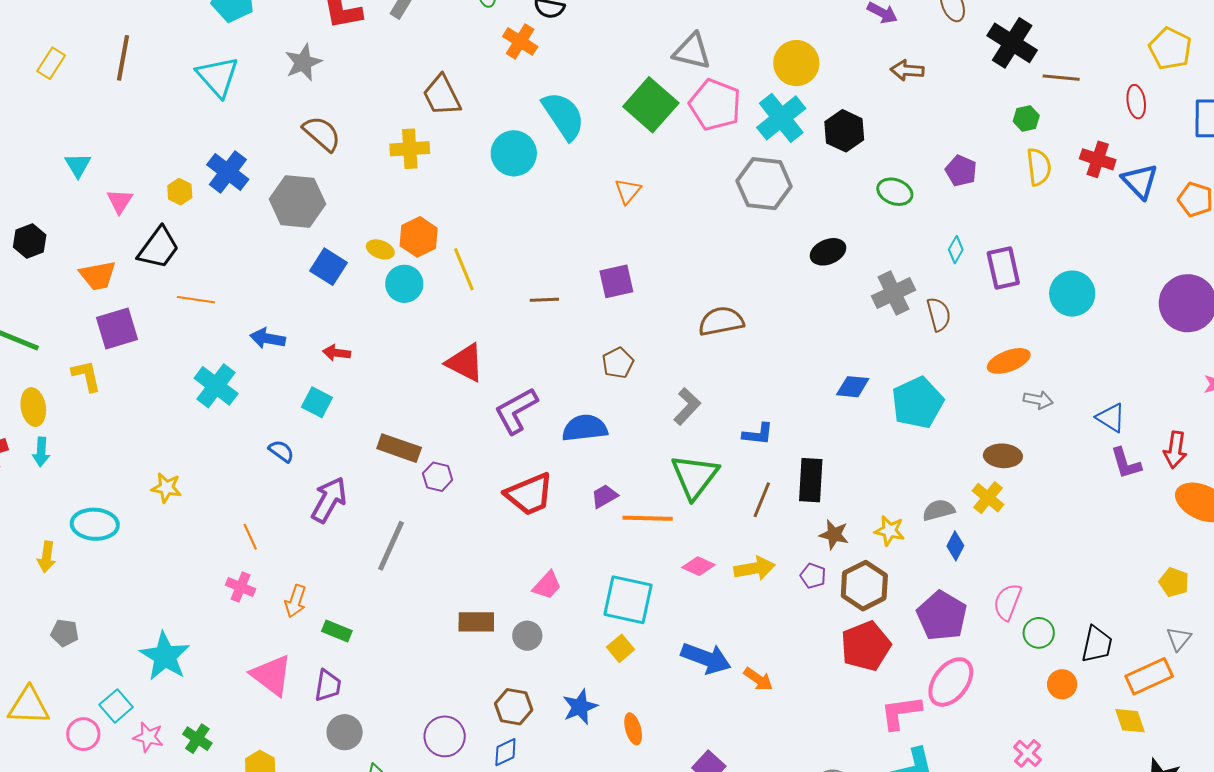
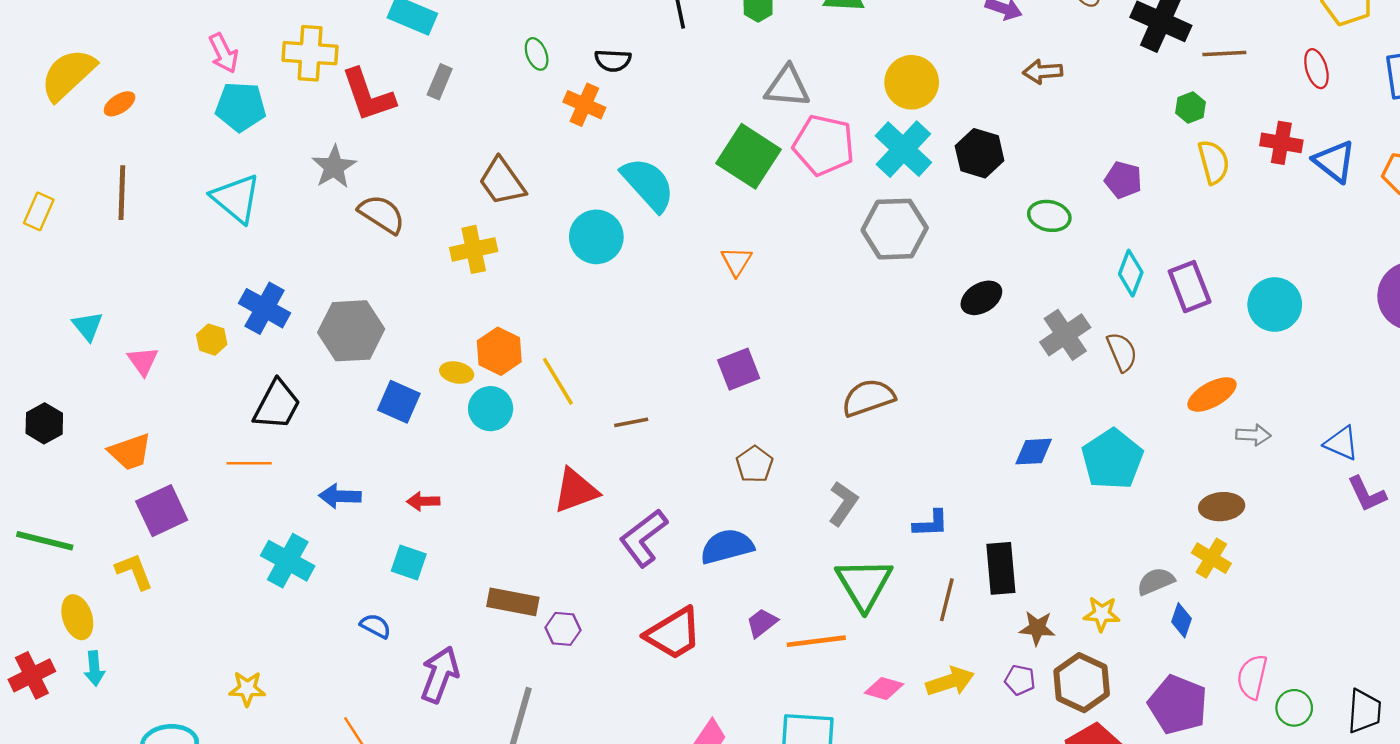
brown semicircle: (322, 134) -> (382, 214), moved
black trapezoid: (159, 248) -> (277, 405), moved
cyan diamond: (956, 250) -> (1131, 273), size x1.4
brown line: (544, 300) -> (631, 422), moved
red triangle: (465, 363) -> (576, 491), turned -39

